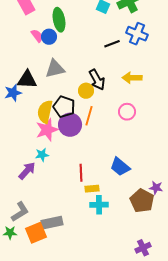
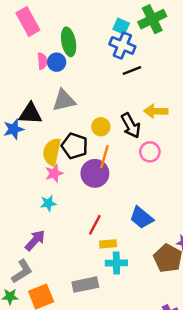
blue cross: (137, 34) -> (122, 45), moved
pink semicircle: (37, 36) -> (42, 61), turned 32
black arrow: (97, 80) -> (131, 126), moved
purple circle: (70, 125) -> (95, 173), moved
pink star: (47, 130) -> (54, 173), size x0.7
purple arrow: (27, 171) -> (35, 240), moved
red line: (81, 173) -> (95, 225), turned 30
gray rectangle: (52, 223) -> (85, 285), moved

